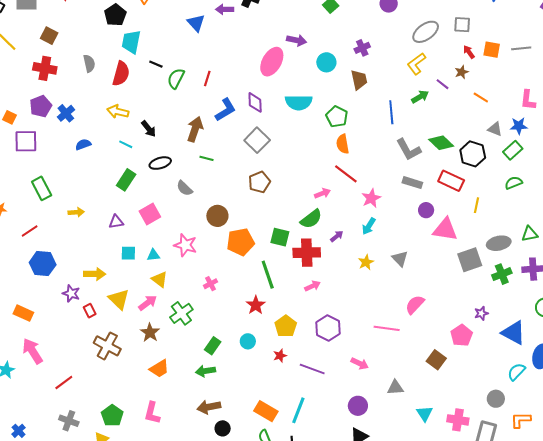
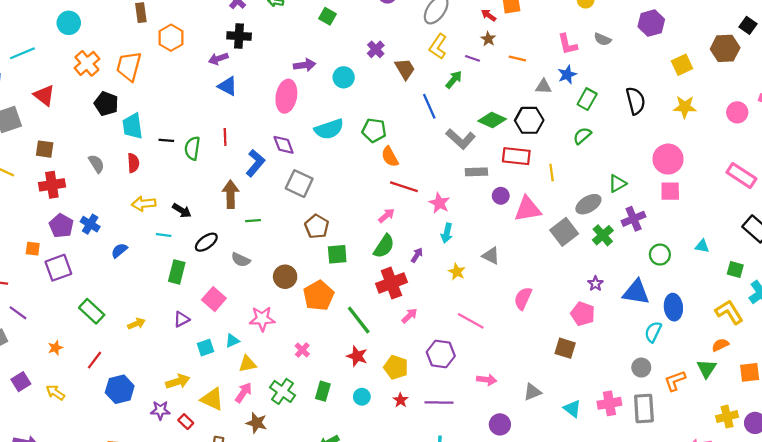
blue triangle: (196, 23) -> (228, 86), moved
red semicircle: (121, 74) -> (133, 163), size x0.7
brown trapezoid: (359, 80) -> (405, 69), moved
green rectangle: (513, 150) -> (587, 99), moved
green square: (280, 237) -> (337, 254), moved
yellow triangle: (160, 279) -> (248, 364), turned -30
pink line: (387, 328) -> (471, 321), moved, turned 40
green rectangle: (213, 346) -> (323, 391), moved

